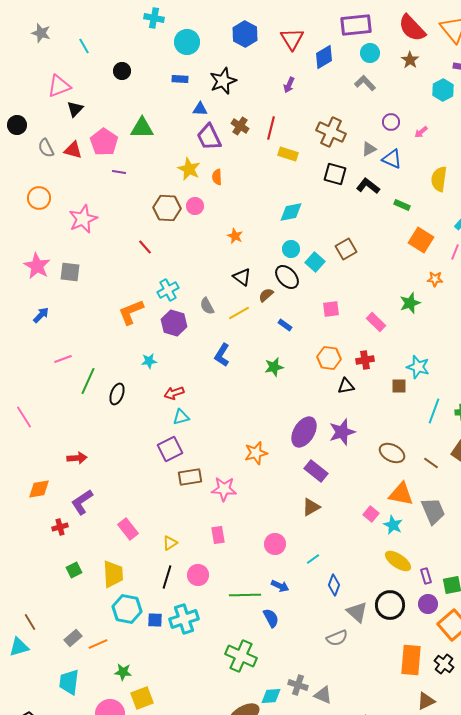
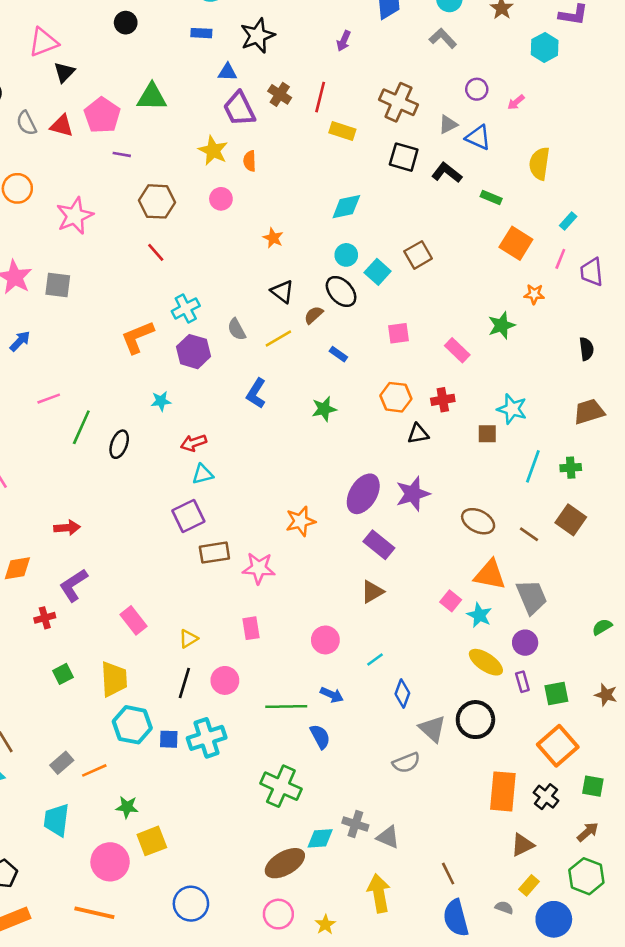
brown hexagon: (167, 208) -> (157, 201), moved
purple circle: (428, 604) -> (525, 643), moved

